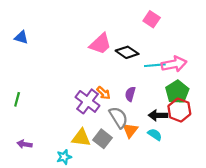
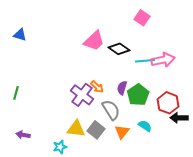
green pentagon: (177, 92) -> (138, 95), moved
black arrow: (158, 115) -> (179, 118), moved
orange triangle: (130, 130) -> (122, 132), moved

